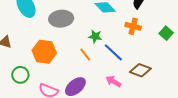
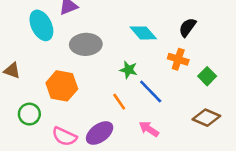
green square: (166, 33) -> (207, 76), moved
orange line: (85, 55) -> (119, 102), moved
brown diamond: (140, 70) -> (206, 118), moved

